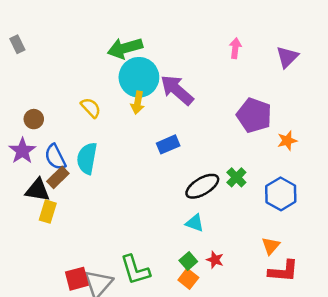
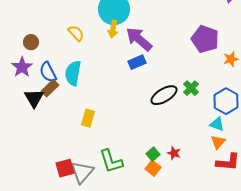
purple arrow: (177, 90) -> (139, 39), moved
black triangle: (38, 190) -> (34, 98), turned 50
yellow rectangle: (48, 212) -> (88, 118), moved
cyan triangle: (195, 223) -> (217, 124), moved

